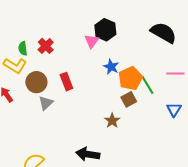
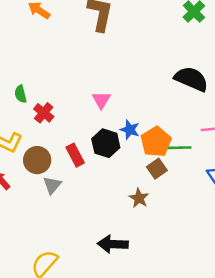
black hexagon: (105, 30) -> (106, 143), moved
green semicircle: (23, 48) -> (21, 94), moved
green line: (147, 85) -> (179, 148), turned -54

